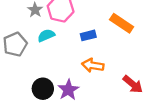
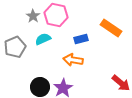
orange arrow: (93, 65) -> (73, 60), moved

